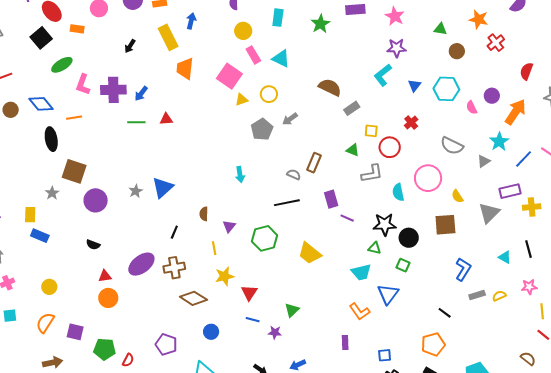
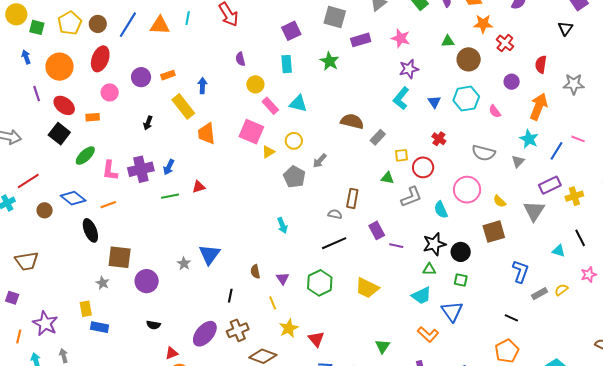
brown circle: (457, 51) -> (469, 59), size x1.5
purple circle: (492, 96) -> (512, 82), moved
green triangle: (292, 310) -> (383, 346), moved

